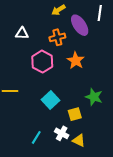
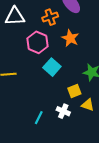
white triangle: (22, 33) -> (15, 16), size x1.5
cyan square: (50, 100) -> (52, 67), moved
yellow triangle: (79, 140) -> (88, 105), moved

